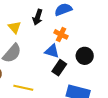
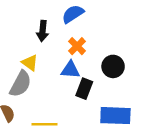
yellow triangle: (15, 27) -> (30, 63), moved
orange cross: (61, 34) -> (77, 46), turned 32

